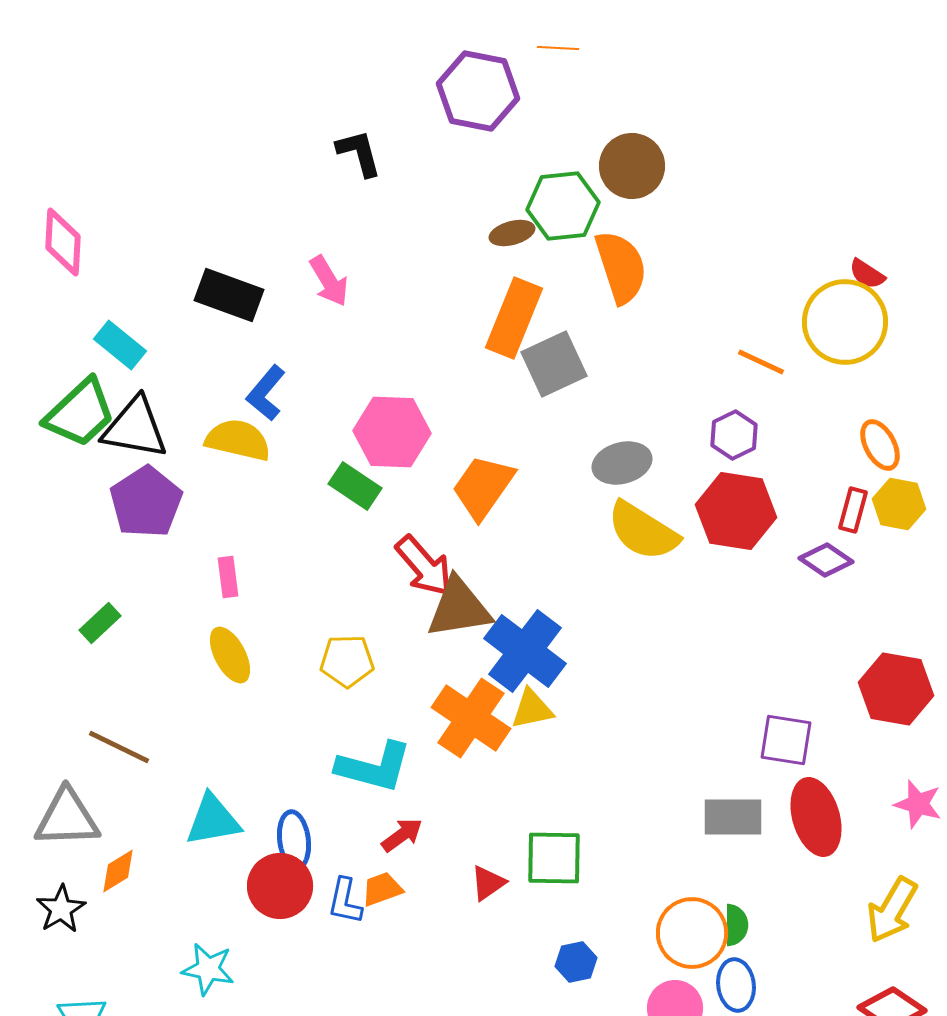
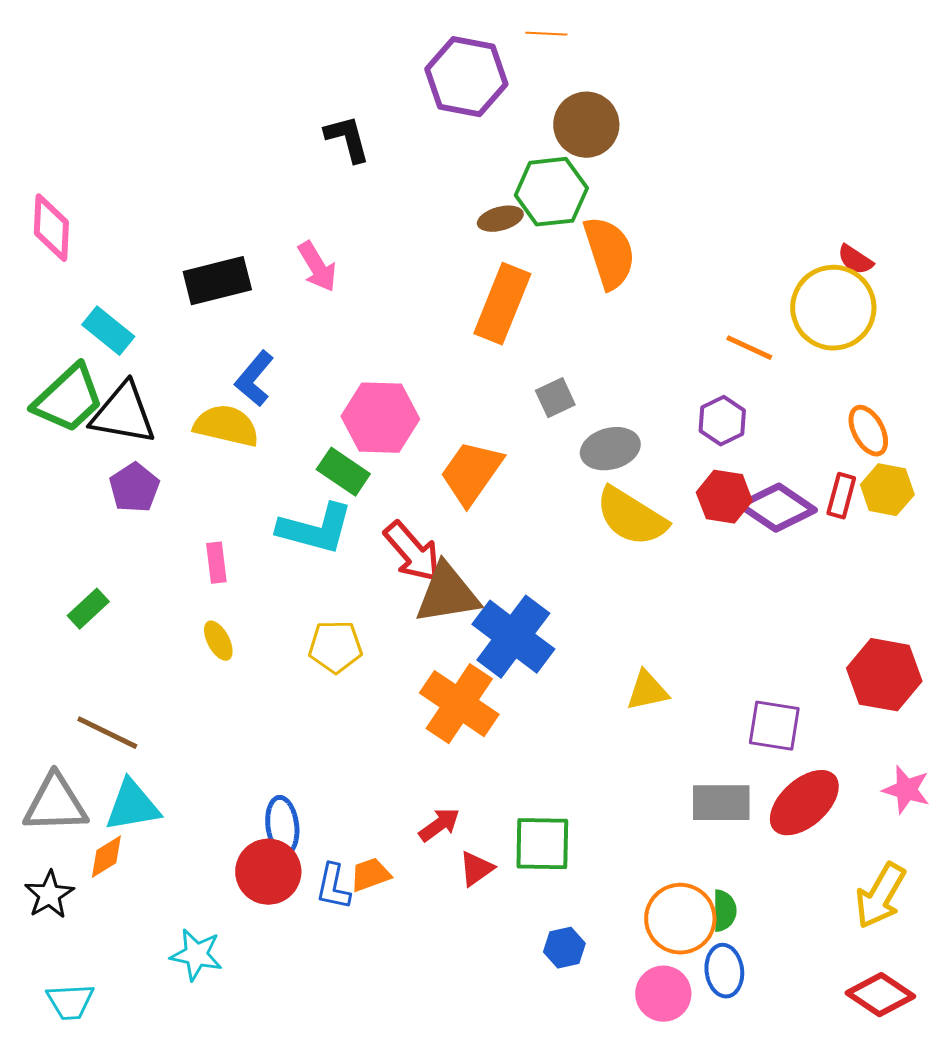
brown circle: (632, 166) -> (586, 125), moved
black rectangle: (229, 295) -> (217, 281), turned -34
gray square: (554, 364) -> (555, 398), moved, size x0.6
purple pentagon: (146, 502) -> (134, 488), size x0.7
red hexagon: (736, 511) -> (724, 497), size x0.7
purple diamond: (826, 560) -> (777, 508), moved, size x1.4
yellow ellipse: (230, 655) -> (218, 641), size x0.7
yellow triangle: (532, 709) -> (647, 691), moved
cyan L-shape: (374, 767) -> (315, 529), moved
red ellipse: (816, 817) -> (804, 803), turned 64
cyan triangle: (213, 820) -> (132, 806), moved
red arrow: (402, 835) -> (439, 825), moved

